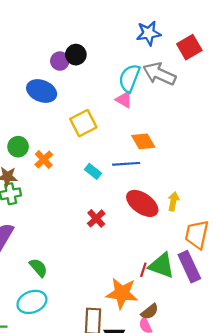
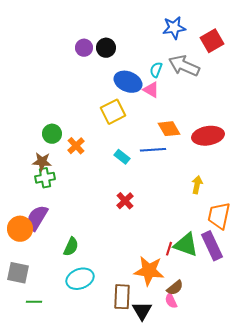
purple circle: (60, 61) -> (84, 48), moved
cyan semicircle: (129, 78) -> (156, 70), size x0.6
blue ellipse: (42, 91) -> (128, 82), moved
red ellipse: (142, 203) -> (208, 136), moved, turned -44
green semicircle: (38, 268) -> (71, 247), turned 66
cyan ellipse: (32, 302) -> (80, 279), moved

